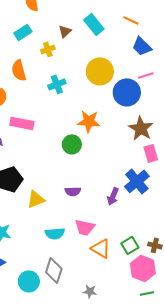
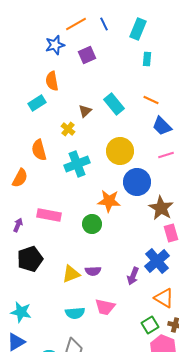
cyan rectangle: (23, 32) -> (37, 103), moved
yellow cross: (48, 49) -> (68, 129), turned -32
cyan cross: (57, 84) -> (77, 164), size x1.4
blue circle: (127, 92) -> (137, 182), moved
pink rectangle: (22, 123) -> (49, 215), moved
yellow triangle: (36, 199) -> (71, 274), moved
orange triangle: (101, 248) -> (164, 298), moved

